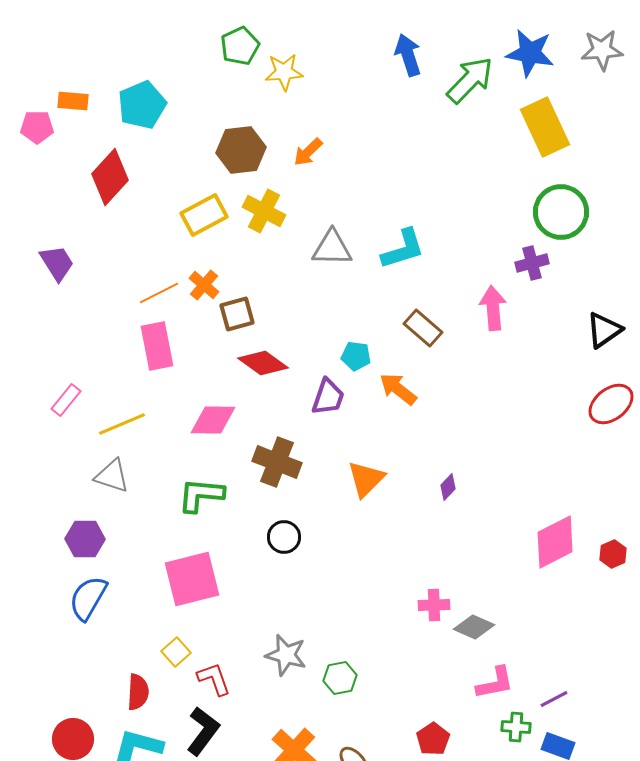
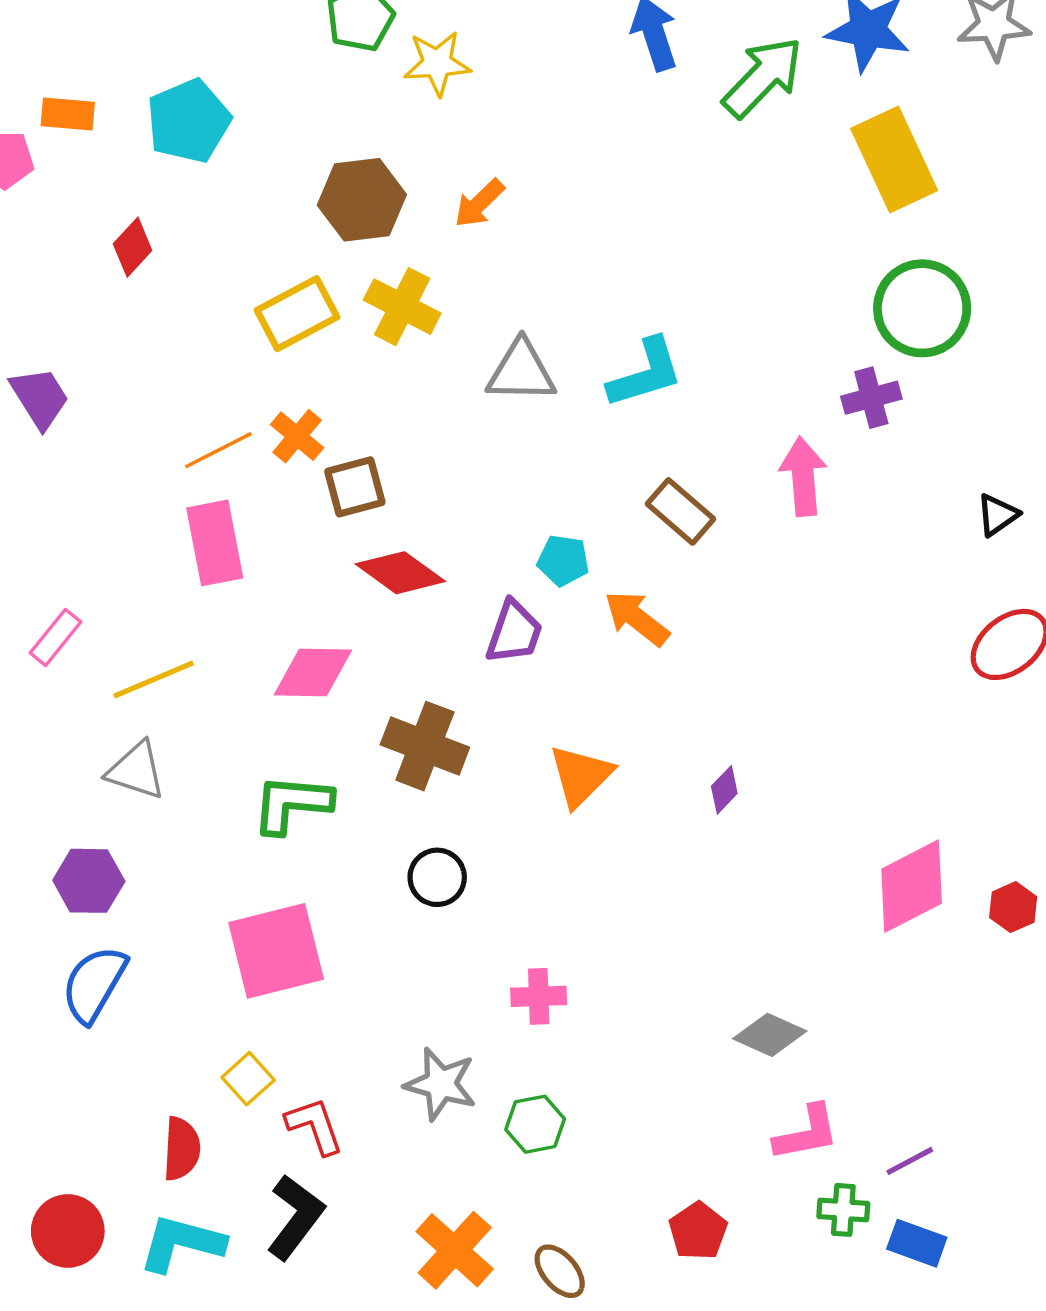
red diamond: (110, 177) -> (133, 247), size x0.6
black triangle: (604, 330) -> (997, 515), size x0.7
pink cross: (434, 605) -> (539, 996), moved

